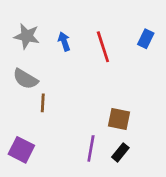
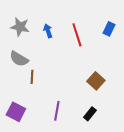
brown square: (119, 119) -> (96, 81), moved, turned 30
purple line: (91, 148) -> (57, 111), moved

